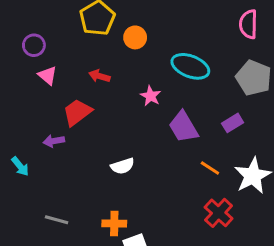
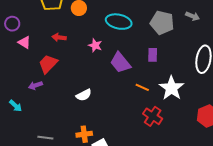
purple rectangle: (233, 123) -> (153, 55), turned -48

